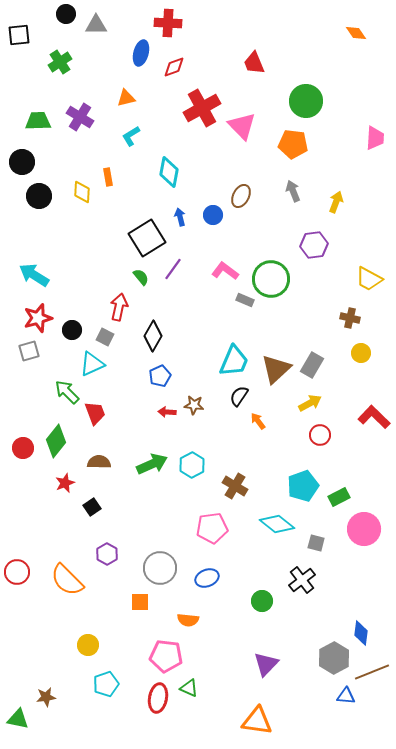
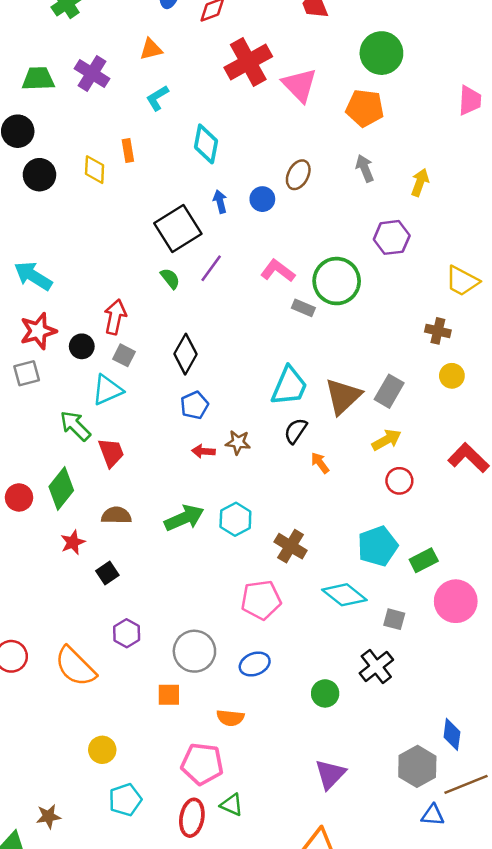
red arrow: (119, 307) -> (115, 317), moved

